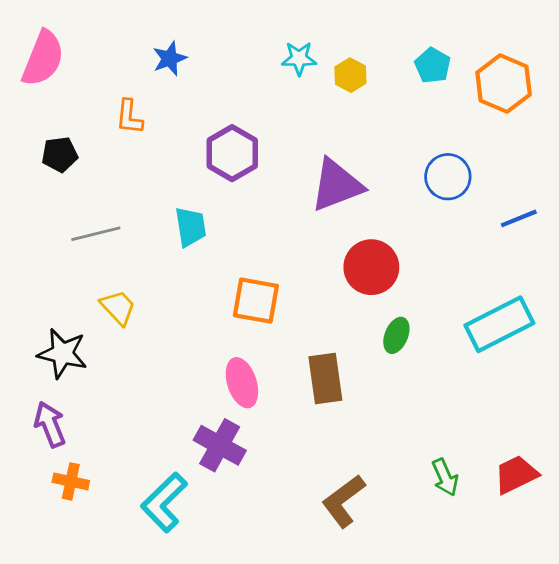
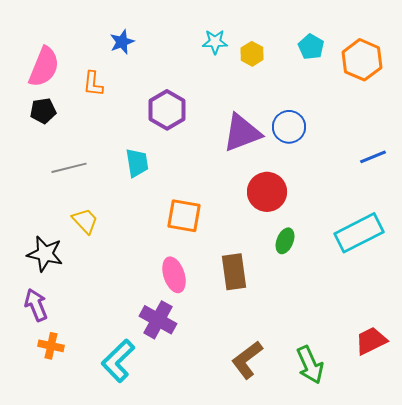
pink semicircle: (43, 58) -> (44, 67), moved
blue circle: (448, 177) -> (289, 127), moved
green arrow: (445, 477) -> (310, 365), moved, size x1.4

